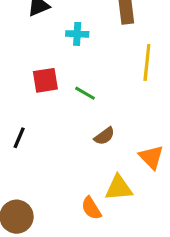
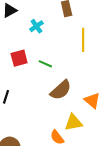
cyan cross: (77, 34) -> (36, 26), turned -32
brown semicircle: (104, 136) -> (61, 90), size x1.6

